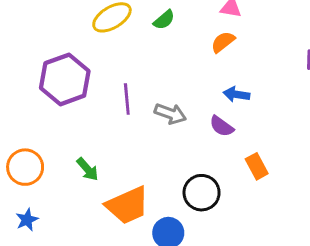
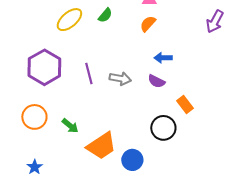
orange circle: (25, 167) -> (34, 117), moved
black circle: (202, 193) -> (163, 128), moved

